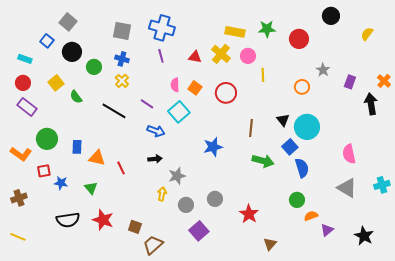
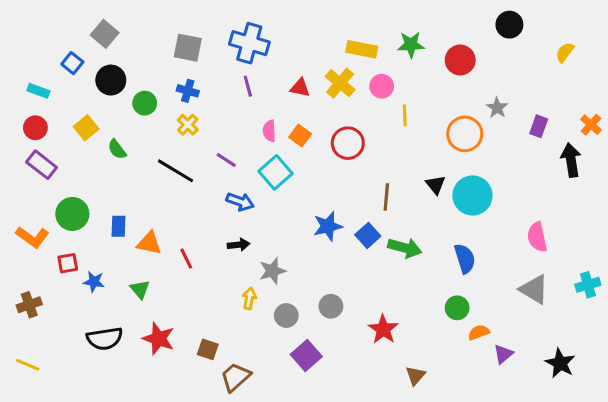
orange circle: (302, 87) -> (465, 134), size x1.5
blue square: (290, 147) -> (368, 235), moved

